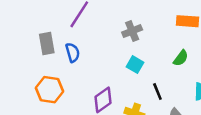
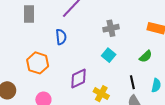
gray rectangle: (47, 44) -> (29, 14), moved
black line: (157, 91) -> (132, 82), moved

